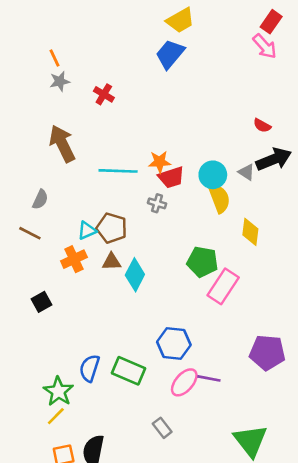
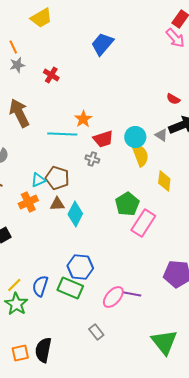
yellow trapezoid: (180, 20) -> (41, 18), moved
orange star: (160, 162) -> (83, 119), moved, turned -30
green pentagon: (202, 262) -> (127, 204), turned 30
blue hexagon: (174, 343) -> (80, 267), moved
yellow line: (56, 416) -> (14, 285), moved

